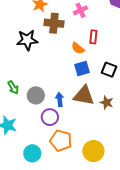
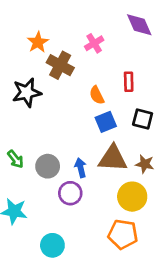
brown cross: (54, 23) -> (60, 65), turned 30
red rectangle: (93, 37) -> (129, 82), moved
orange semicircle: (78, 48) -> (97, 95), turned 32
orange pentagon: (61, 141) -> (123, 234), moved
yellow circle: (93, 151) -> (132, 197), moved

